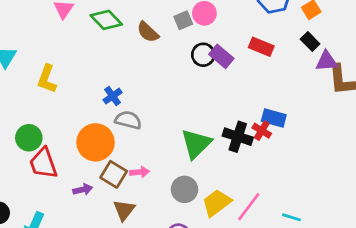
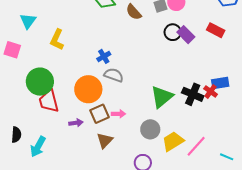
blue rectangle: (274, 118) -> (220, 83), turned -30
green circle: (29, 138) -> (40, 82), size x1.4
brown square: (114, 174) -> (99, 114), turned 30

